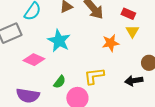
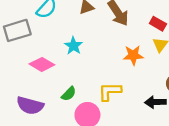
cyan star: (59, 41) -> (74, 46), size x0.7

